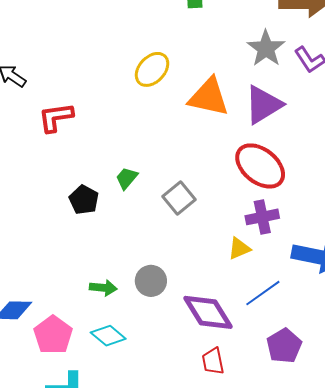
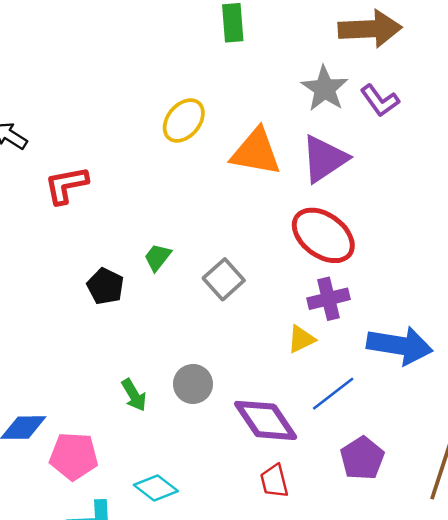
green arrow: (103, 288) -> (134, 395), turned 56
pink pentagon: (53, 335) -> (74, 456), turned -30
cyan diamond: (108, 336) -> (156, 488), moved

